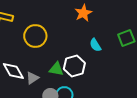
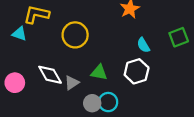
white hexagon: (74, 66) -> (137, 71), moved

